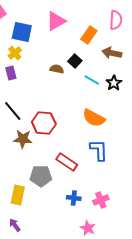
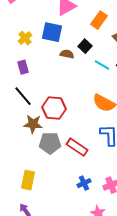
blue square: (22, 32) -> (52, 32), moved
purple rectangle: (11, 73) -> (23, 67), moved
gray pentagon: (41, 176) -> (50, 143), moved
blue cross: (74, 198) -> (84, 183), turned -32

